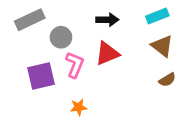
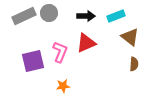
cyan rectangle: (157, 16) -> (116, 16), moved
gray circle: (61, 37) -> (49, 13), moved
brown semicircle: (167, 80) -> (134, 64), turned -56

